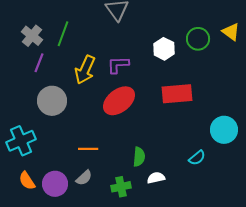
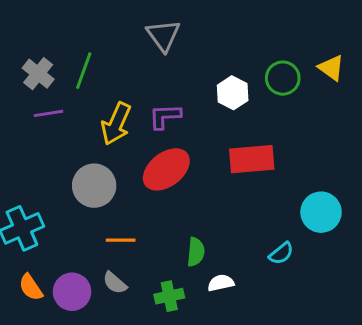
purple line: (39, 63) -> (48, 113), turned 60
gray circle: (52, 101) -> (94, 186), moved
gray semicircle: (84, 178) -> (115, 283), turned 84

